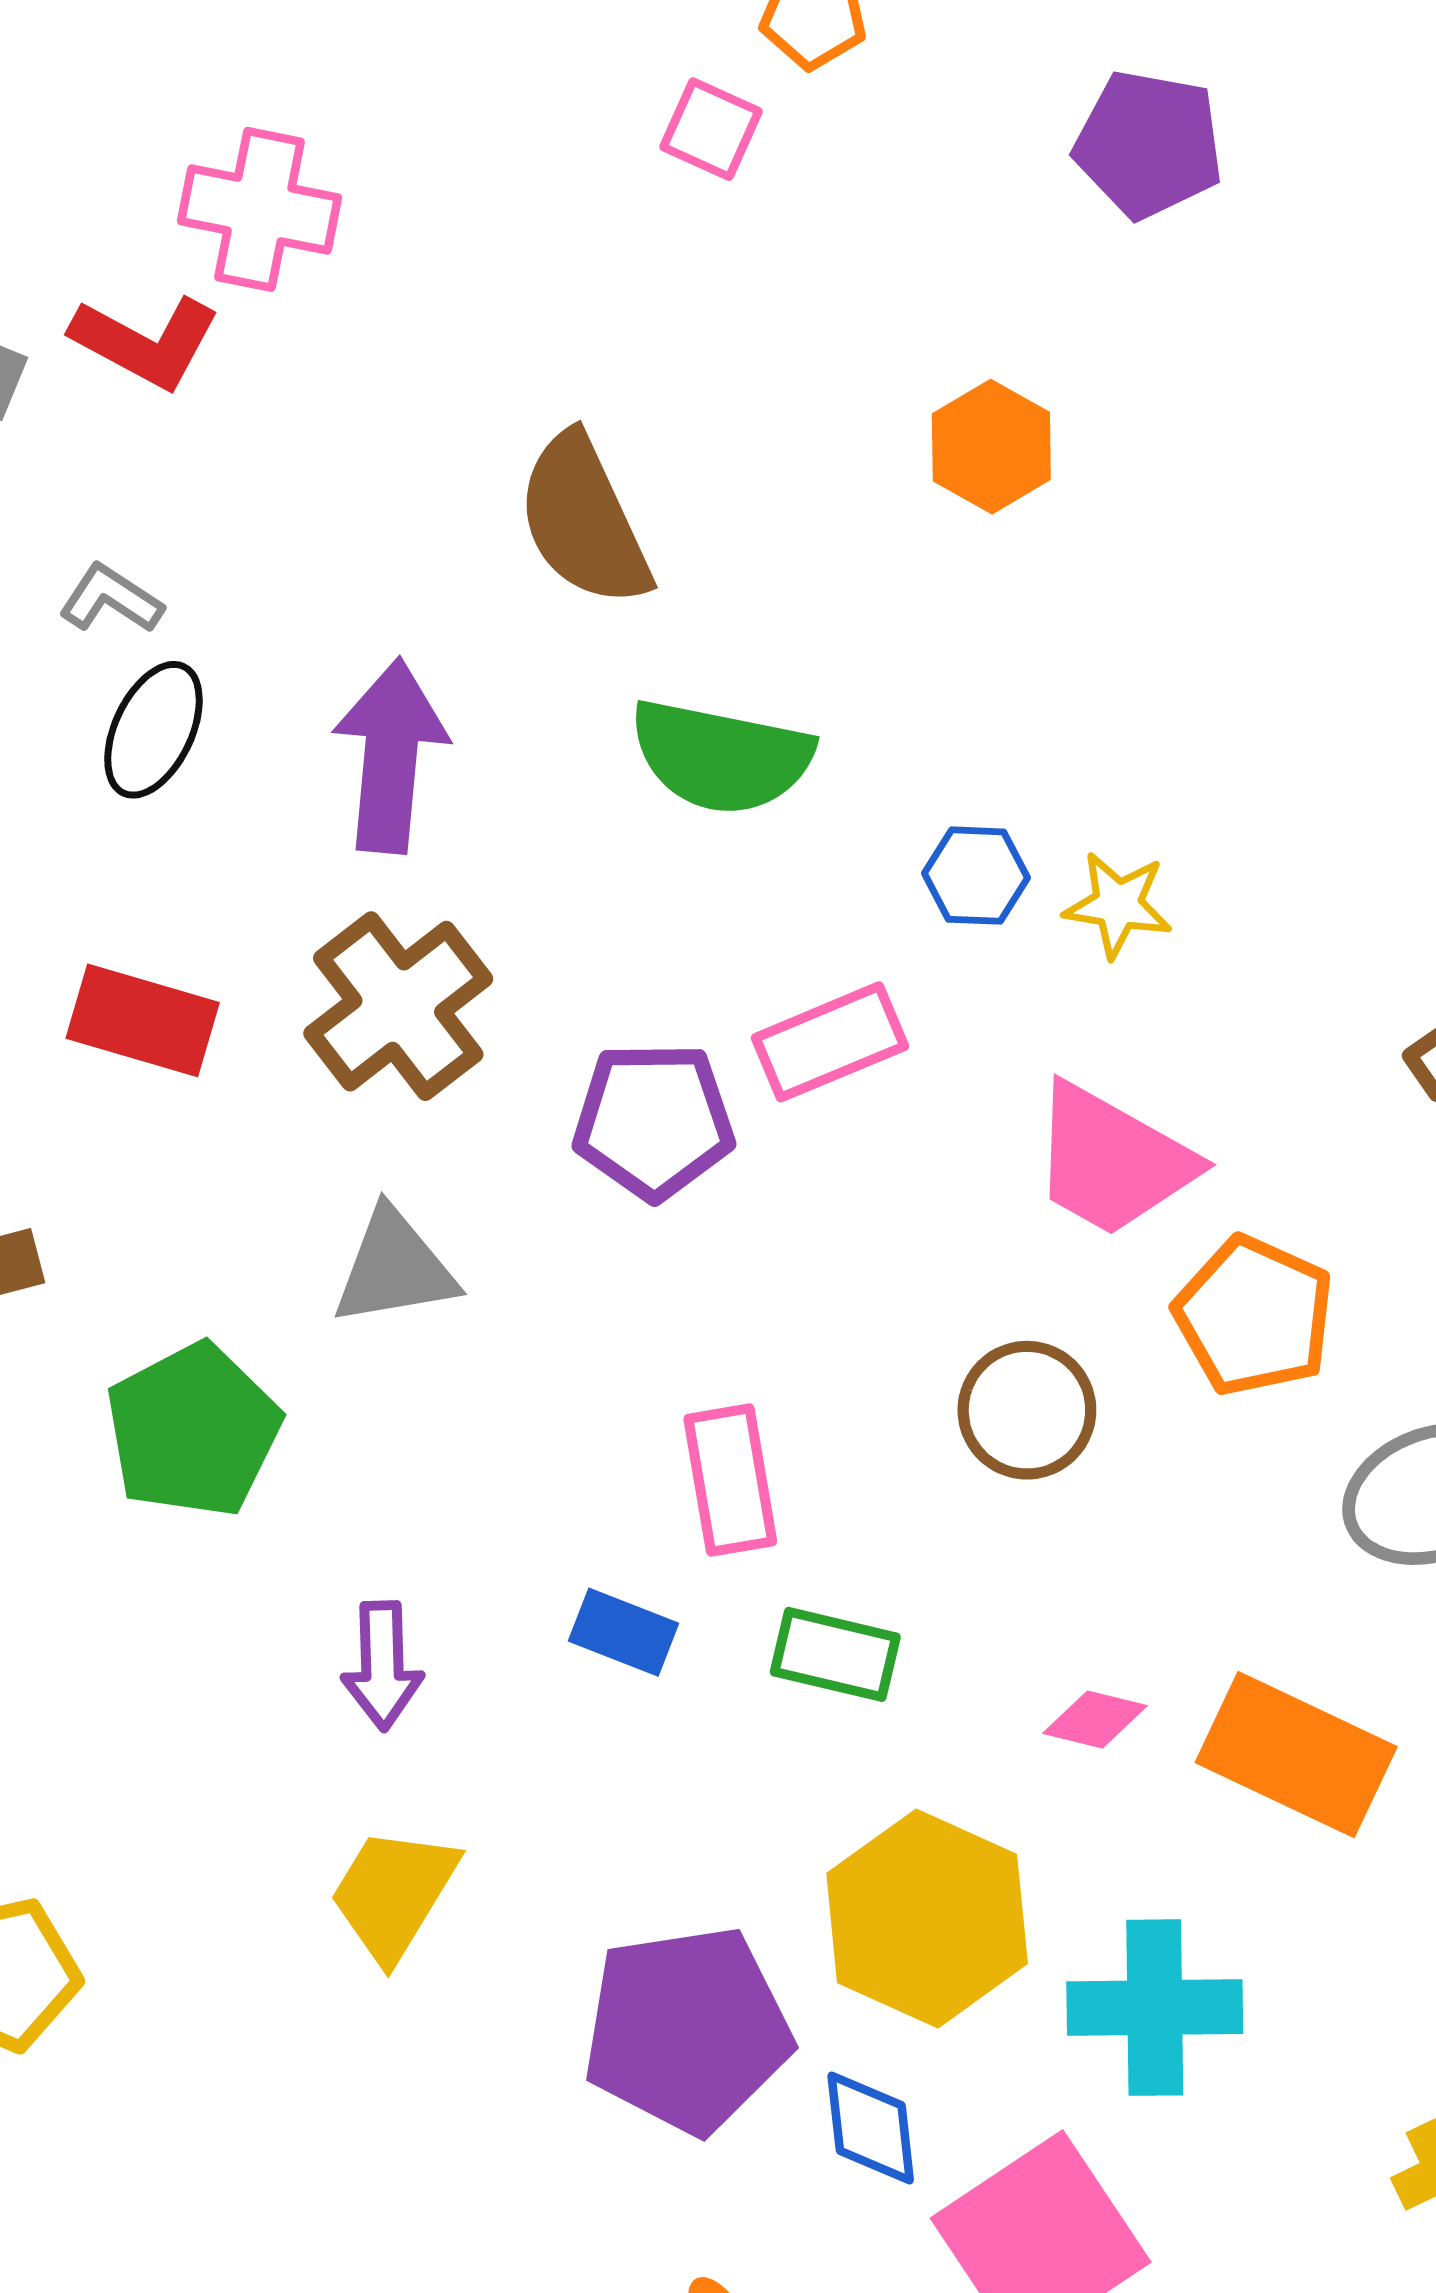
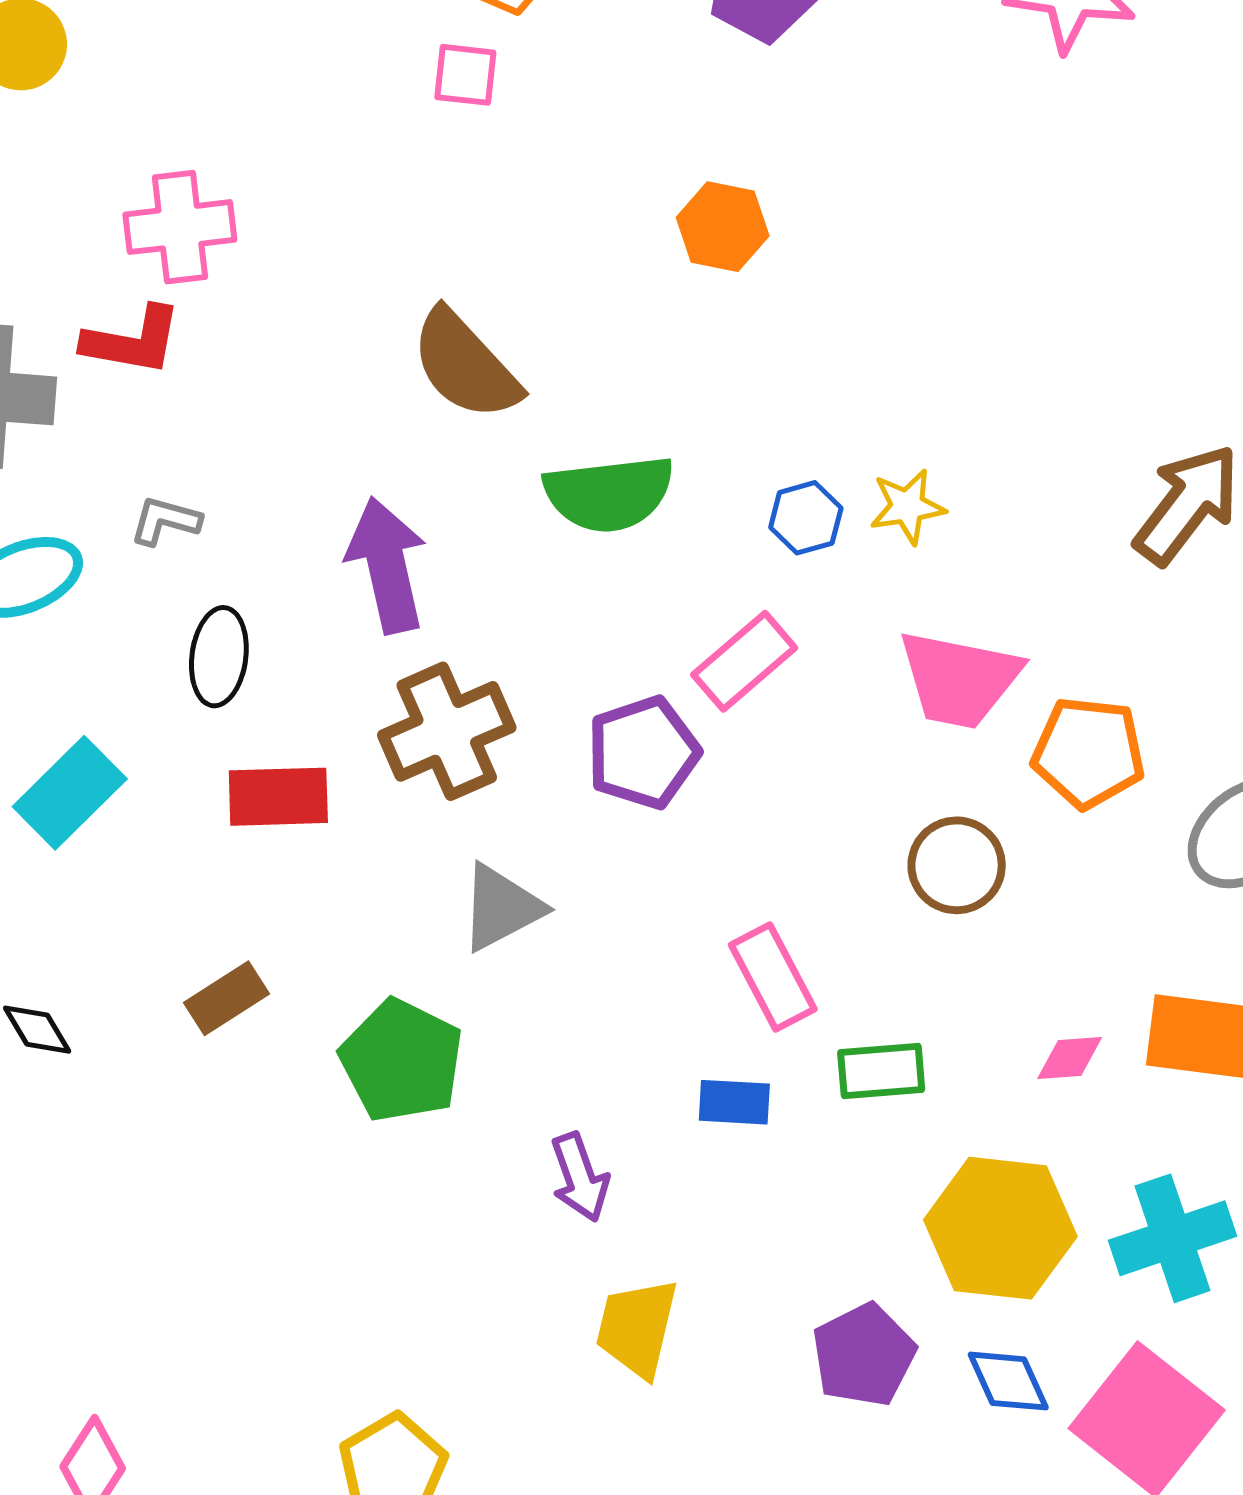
black ellipse: (153, 730) -> (219, 657), moved
brown cross: (398, 1006) -> (447, 731), turned 32
purple pentagon: (687, 2030) -> (864, 1355), size x0.7

